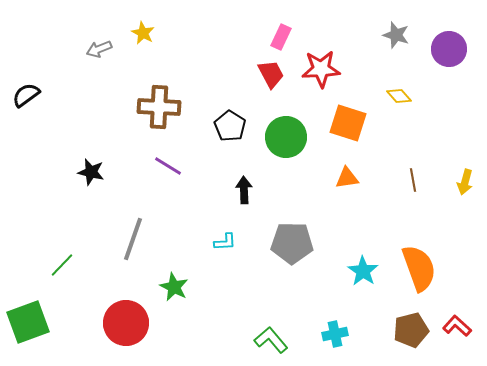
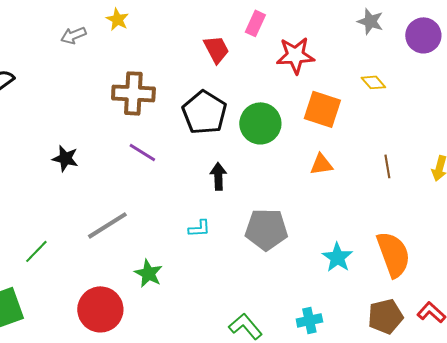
red trapezoid: (271, 74) -> (216, 49), moved
black pentagon: (230, 126) -> (204, 112), size x1.4
gray line: (133, 239) -> (107, 225), turned 39

